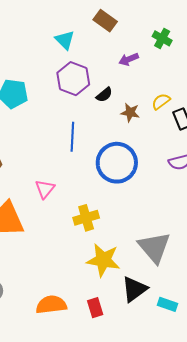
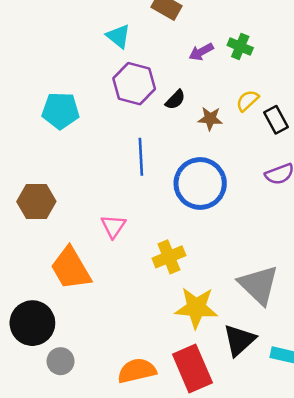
green cross: (162, 38) -> (240, 47), moved
red rectangle: (95, 308) -> (192, 369), size x1.8

